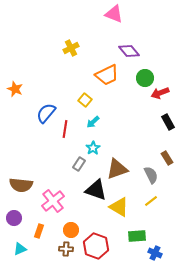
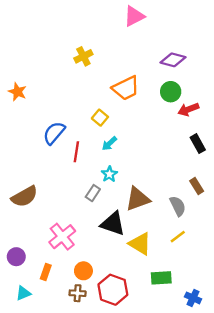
pink triangle: (114, 14) -> (134, 16), turned -48
purple diamond: (129, 51) -> (173, 60), moved, turned -35
orange star: (15, 89) -> (17, 92), moved
brown semicircle: (21, 185) -> (25, 197), moved, turned -35
blue cross: (155, 253) -> (193, 298), moved

